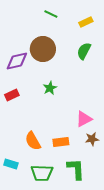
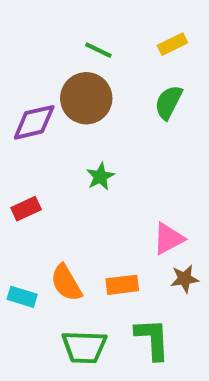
green line: (51, 14) -> (98, 50), moved
red rectangle: (12, 95) -> (26, 209), moved
cyan rectangle: (11, 164) -> (22, 297), moved

